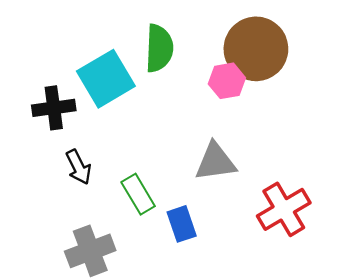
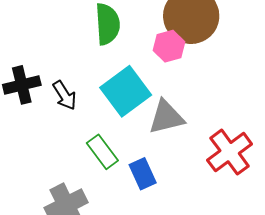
cyan square: (106, 79) -> (126, 91), moved
black arrow: (79, 167) -> (65, 95), moved

